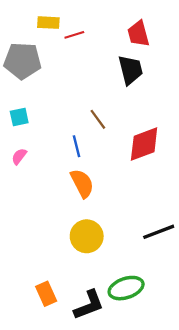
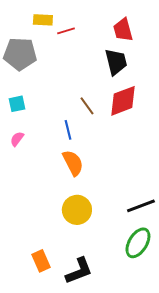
red diamond: (144, 144) -> (123, 101), moved
green ellipse: (126, 288) -> (138, 243), moved, turned -40

